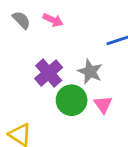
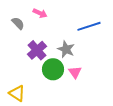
gray semicircle: (21, 20) -> (18, 23), moved

